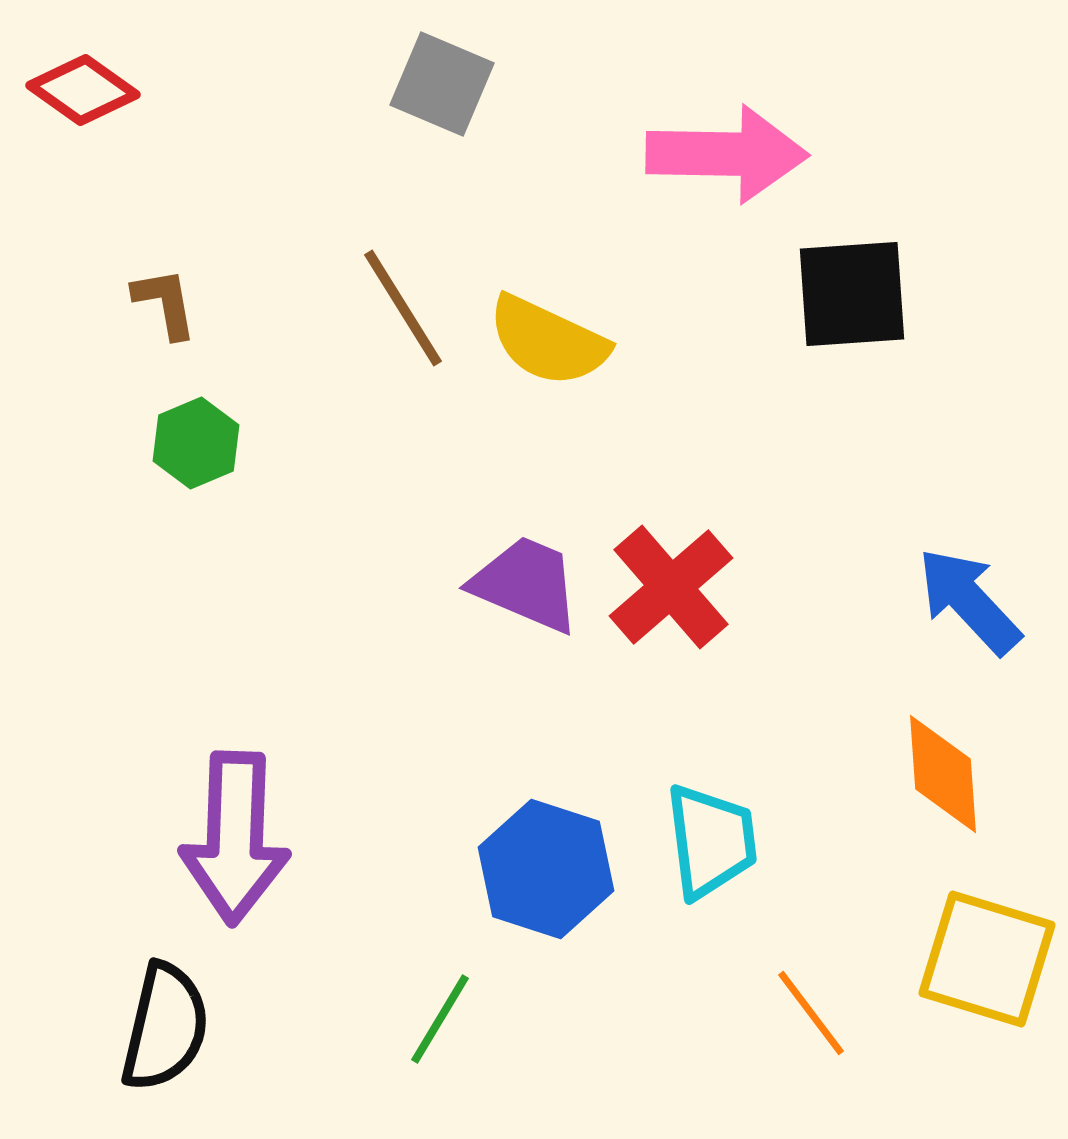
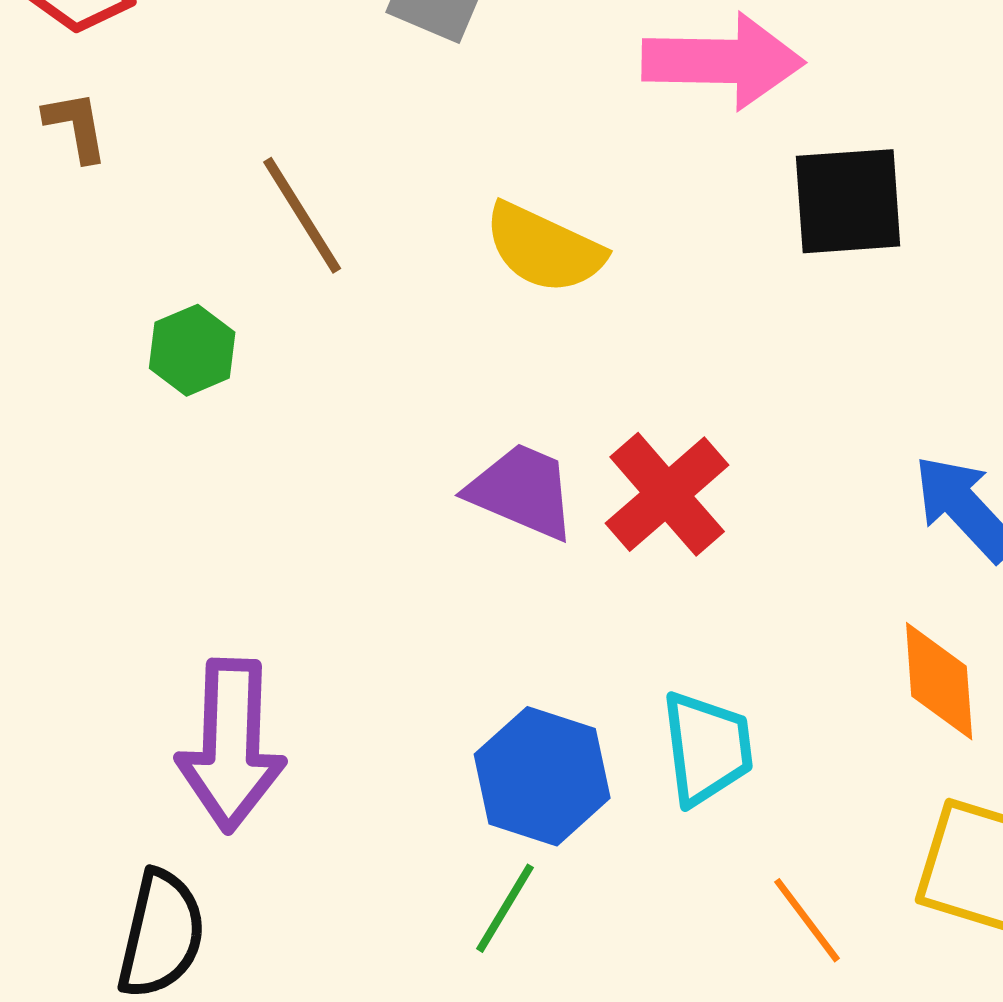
brown L-shape: (165, 303) -> (76, 126), moved
brown line: (403, 308) -> (302, 215), moved
green line: (440, 1019) -> (505, 908), moved

